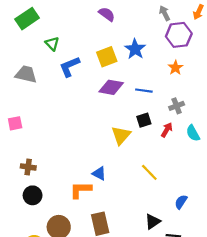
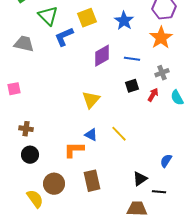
green triangle: (52, 44) -> (48, 16), size x1.5
yellow square: (107, 57) -> (87, 18), moved
orange star: (175, 68) -> (161, 38), size x1.6
purple diamond: (111, 87) -> (102, 56), turned -40
yellow triangle: (121, 135) -> (91, 100), moved
yellow line: (149, 172) -> (119, 134), moved

